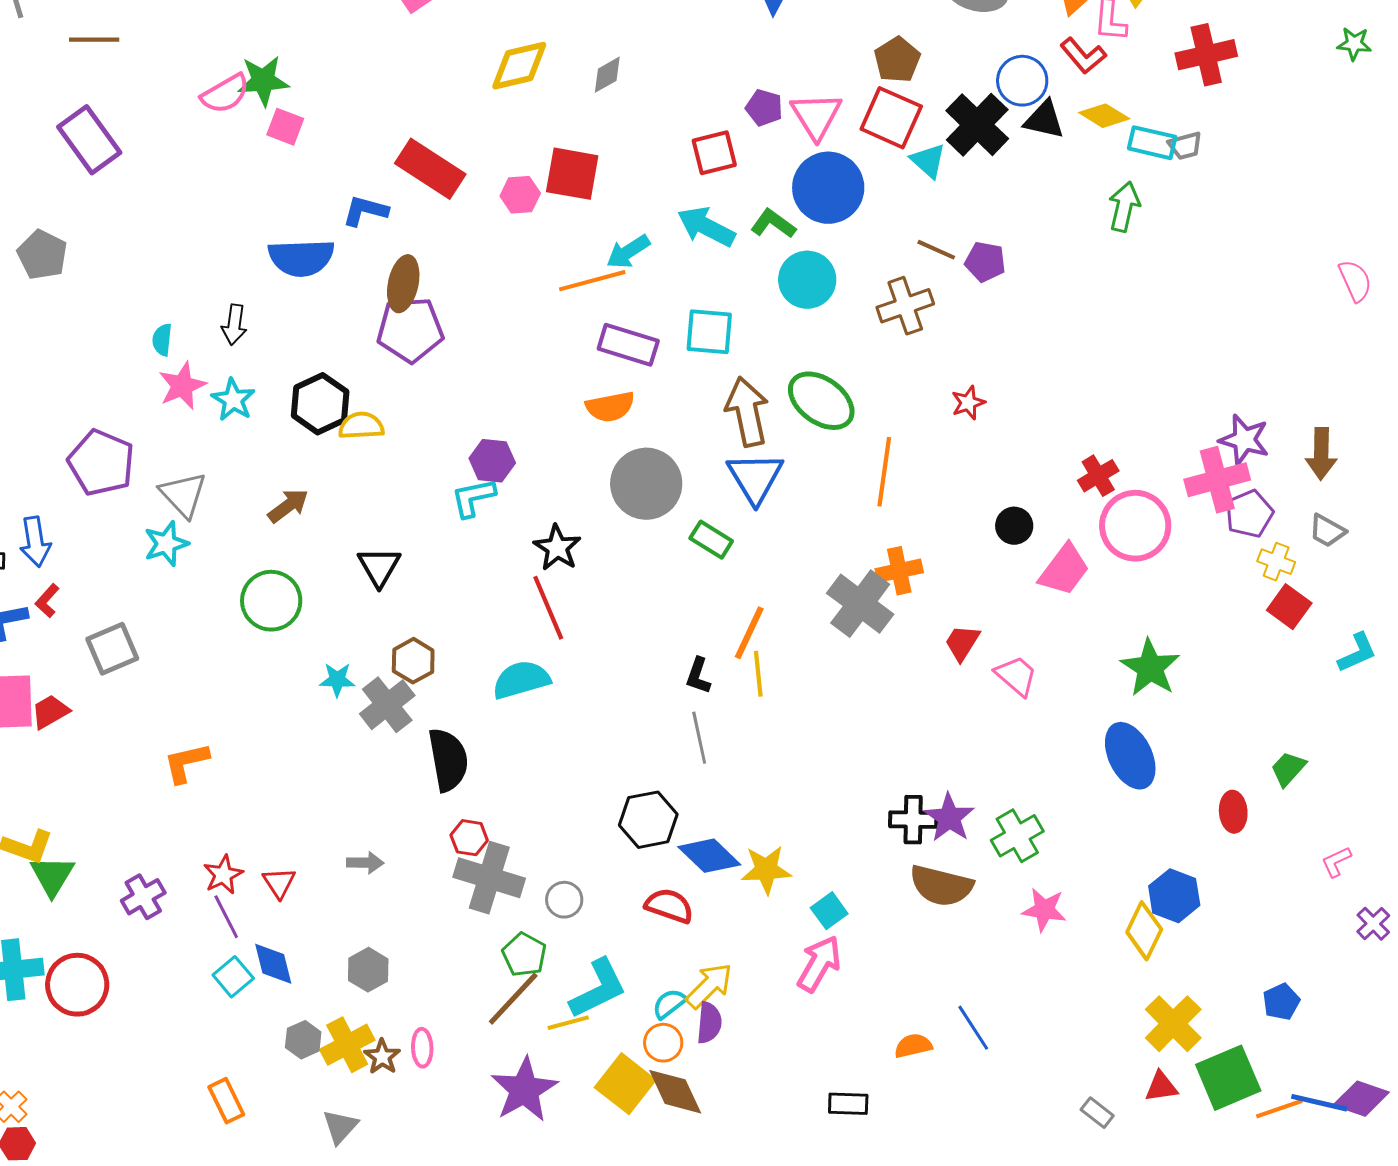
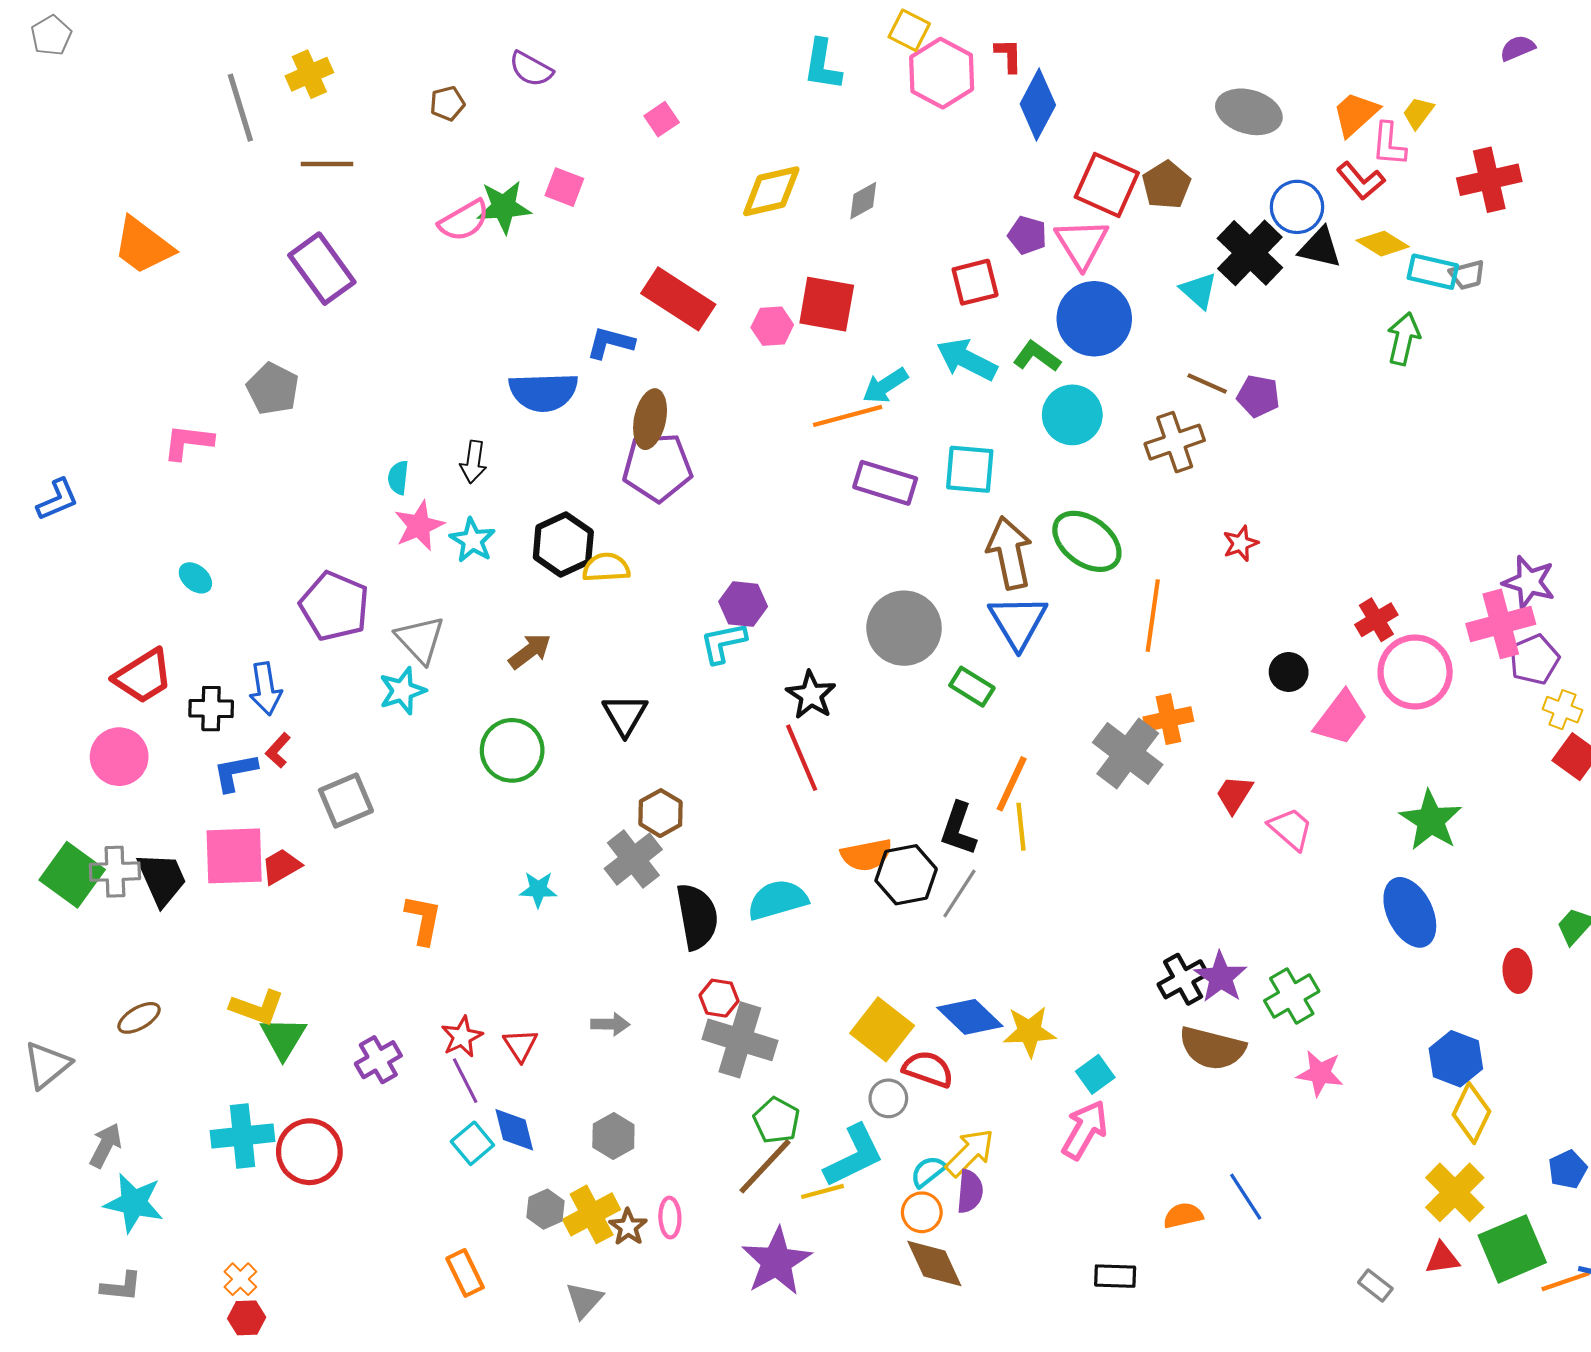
red square: (891, 118) -> (1107, 185), moved
pink square: (285, 127) -> (564, 187), moved
orange semicircle: (610, 407) -> (866, 855), moved
black L-shape: (698, 676) -> (958, 829), size x1.4
cyan star: (337, 680) -> (538, 889), moved
cyan semicircle: (521, 680) -> (778, 900), moved
gray line: (699, 738) -> (959, 894), turned 45
orange L-shape: (186, 763) -> (423, 920), turned 114
black hexagon: (648, 820) -> (906, 875), moved
black cross: (913, 820) -> (1183, 979), turned -30
gray circle: (564, 900) -> (888, 1098), moved
yellow diamond: (1144, 931) -> (1472, 1113), moved
yellow square: (625, 1084) -> (882, 1029), moved

